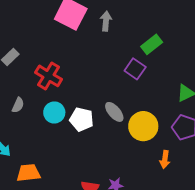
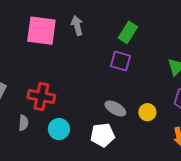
gray semicircle: (18, 105) -> (23, 123), moved
white pentagon: (82, 119) -> (103, 135), moved
yellow circle: (143, 126) -> (147, 112), size x0.6

